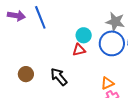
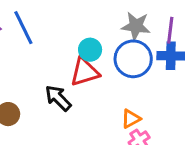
red triangle: (79, 50) -> (85, 72), size x1.5
black arrow: (59, 77) -> (58, 98), moved

